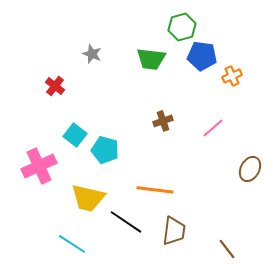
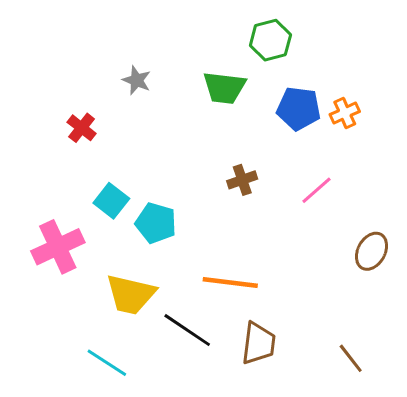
blue pentagon: (202, 56) -> (299, 109), moved
brown line: (227, 249) -> (351, 358), moved

